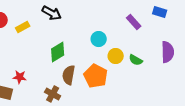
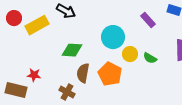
yellow rectangle: (23, 27) -> (37, 25), size x1.6
cyan circle: (99, 39) -> (113, 37), size x1.5
green diamond: (58, 52) -> (72, 50), turned 35

